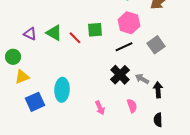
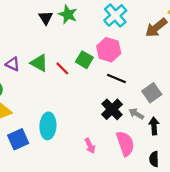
pink hexagon: (129, 23) -> (109, 50), moved
green square: (95, 30) -> (84, 60), turned 35
gray square: (156, 45) -> (152, 93), moved
black line: (124, 47) -> (116, 78), turned 48
pink semicircle: (132, 106) -> (125, 144), size x1.6

